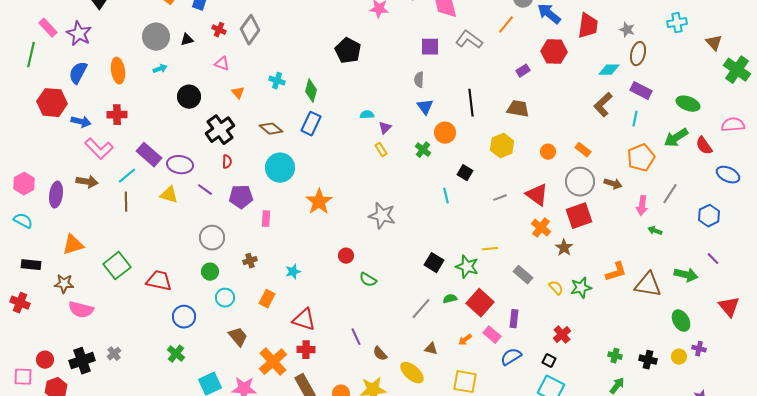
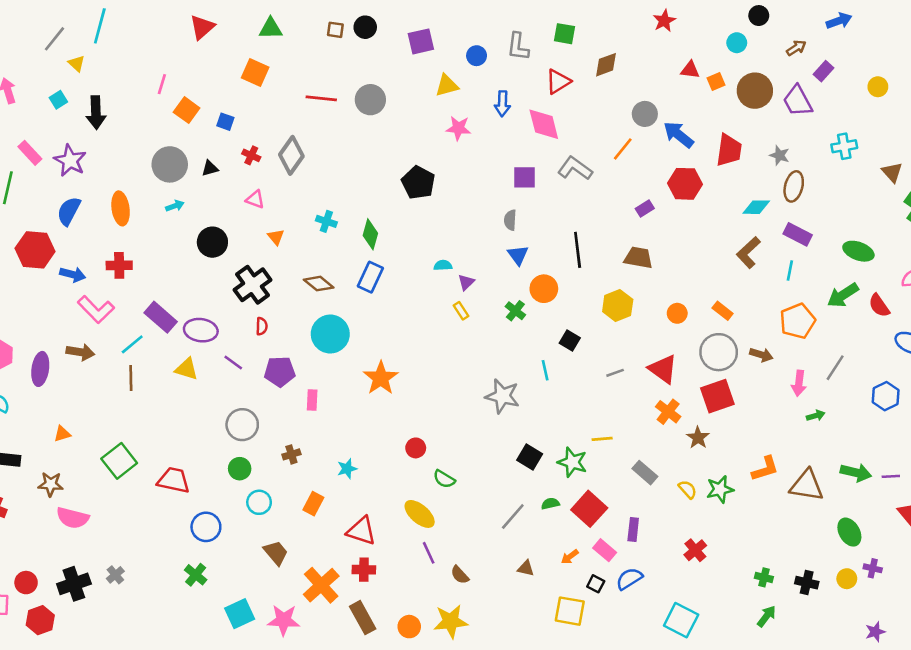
gray star: (382, 216) -> (502, 396), moved
green arrow: (655, 231) -> (816, 416), turned 144
orange triangle: (73, 245) -> (62, 434), size x0.6
purple line: (713, 259) -> (891, 476), moved, turned -48
black square: (549, 361) -> (596, 584), moved
yellow ellipse: (412, 373) -> (420, 514), moved

